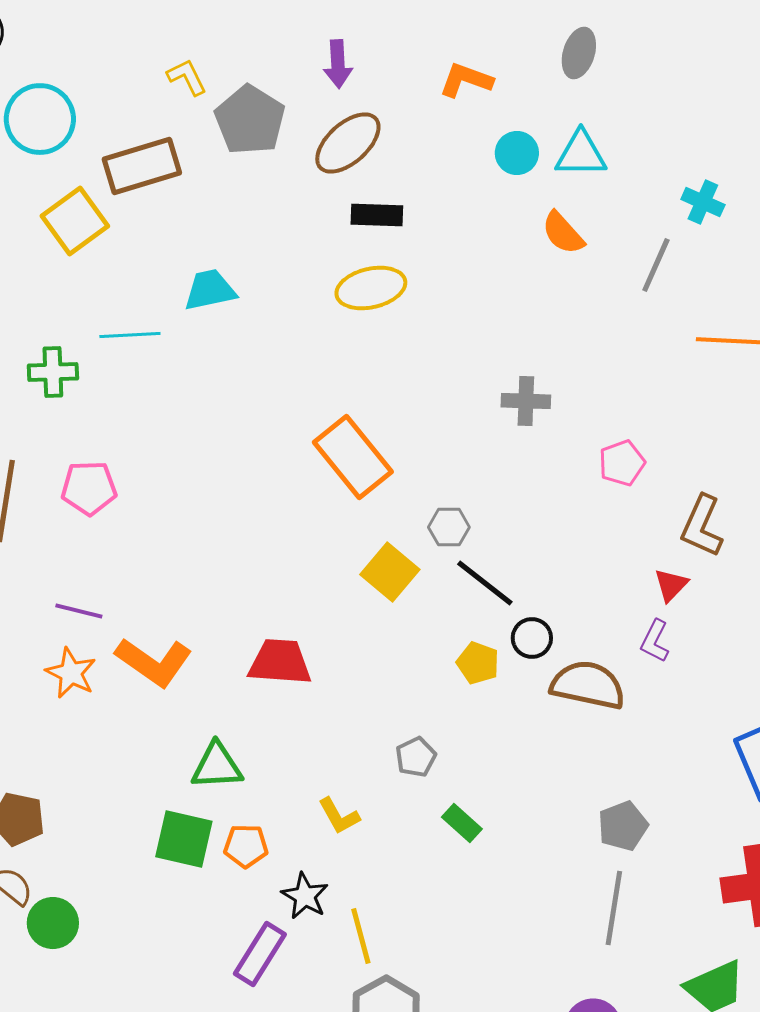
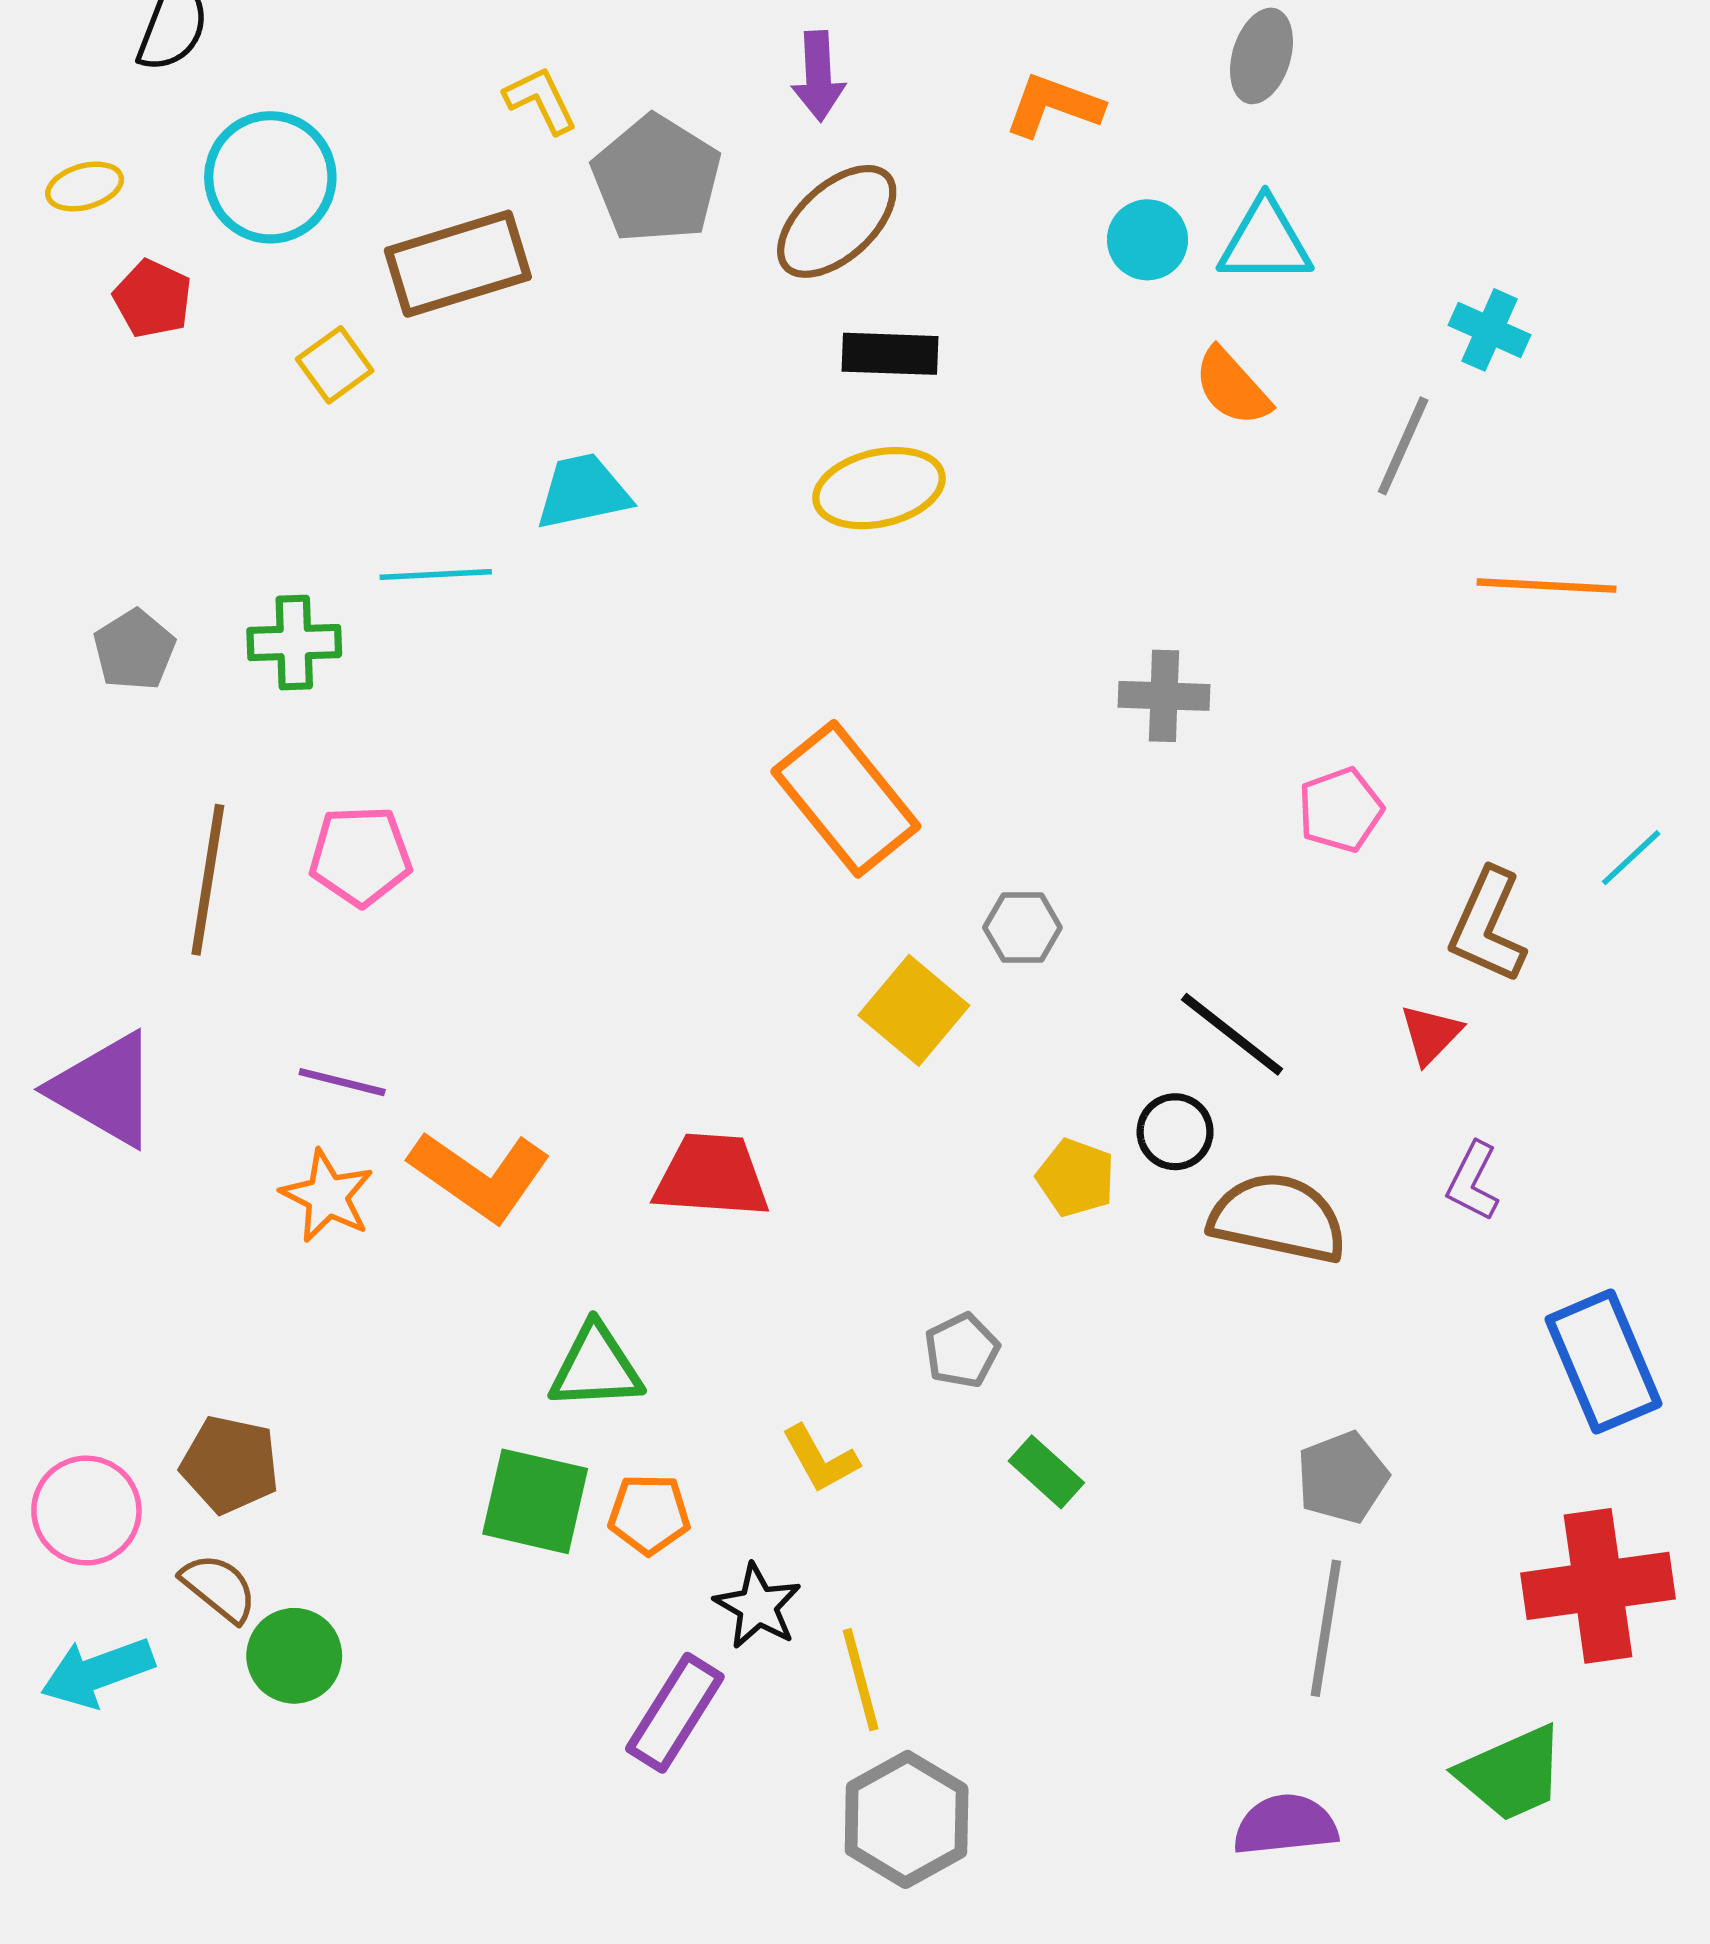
yellow square: (75, 221) -> (335, 365), size x0.6
black line: (485, 583) -> (1232, 1034), moved
purple L-shape: (655, 641) -> (1473, 1181), moved

